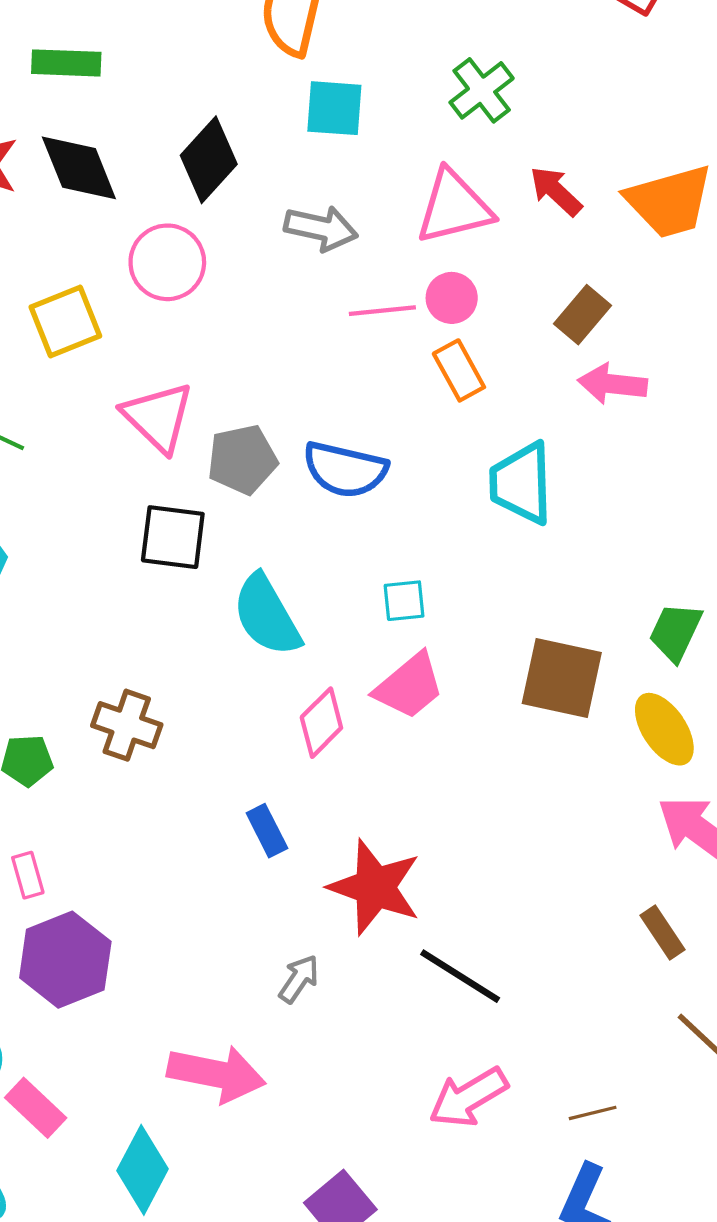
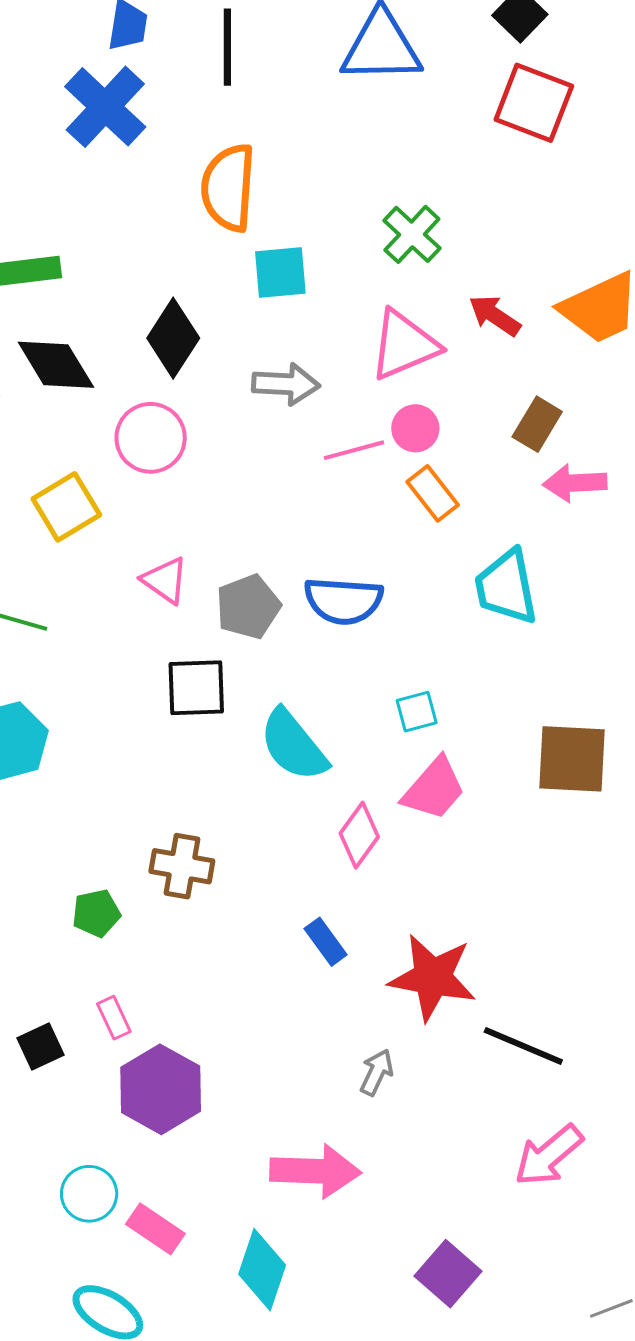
pink triangle: (158, 417) -> (165, 580), size x0.7

